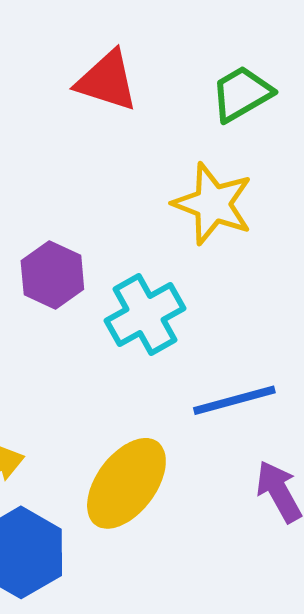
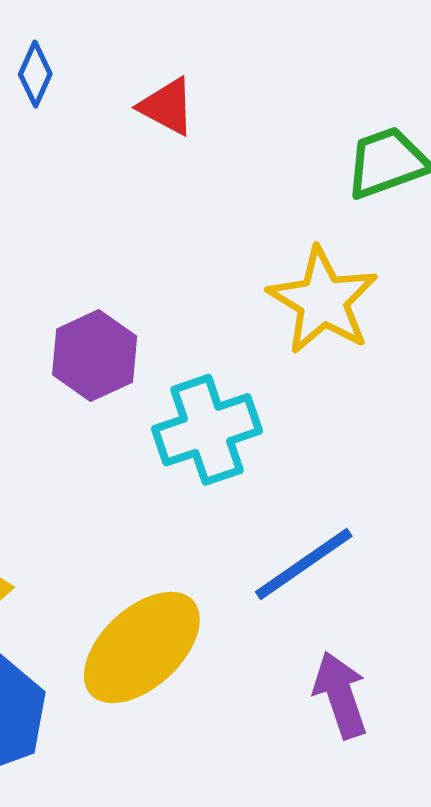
red triangle: (107, 81) -> (167, 107), moved, size x0.7
blue line: (234, 400) -> (304, 564), turned -30

